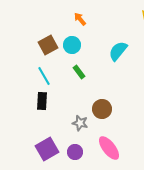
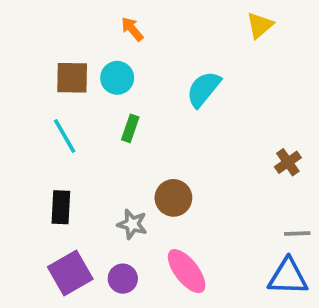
brown square: (48, 45) -> (72, 78), turned 30
green rectangle: (79, 72) -> (130, 128), turned 56
black rectangle: (42, 101) -> (61, 207), moved

